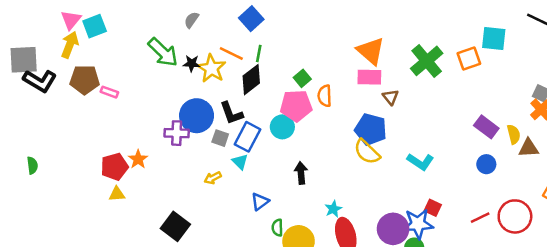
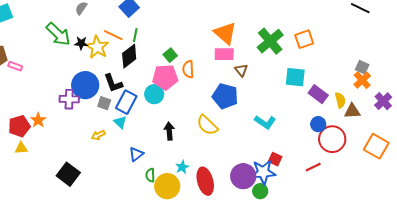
cyan square: (494, 39) -> (295, 77), moved
yellow semicircle: (367, 152) -> (207, 125), moved
cyan star: (333, 209) -> (182, 167), moved
red circle: (515, 216) -> (332, 139), moved

